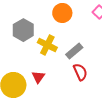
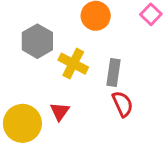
gray rectangle: (74, 51) -> (114, 73), turned -42

